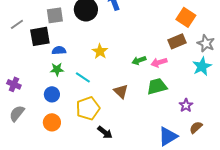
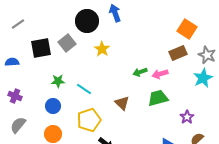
gray square: (55, 15) -> (67, 43), moved, turned -30
gray line: (17, 24) -> (18, 24), moved
blue semicircle: (59, 50) -> (12, 62), moved
yellow star: (100, 51) -> (102, 49), moved

